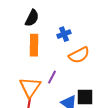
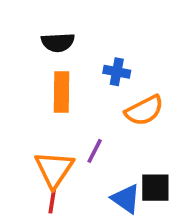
black semicircle: (32, 18) -> (58, 42), turned 60
blue cross: (64, 34) -> (117, 72), turned 32

